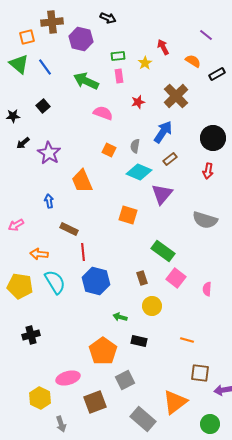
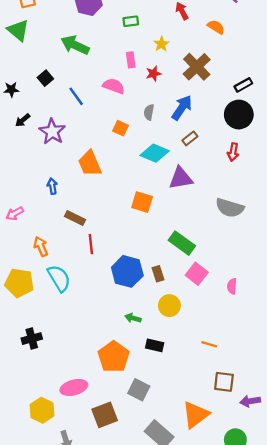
yellow star: (145, 63) -> (161, 44), moved
blue line: (45, 67) -> (76, 96), moved
black rectangle: (217, 74) -> (243, 85), moved
pink rectangle: (119, 76) -> (131, 60), moved
green arrow: (86, 81) -> (75, 45), moved
gray semicircle: (135, 146) -> (149, 112), moved
purple triangle: (162, 194) -> (181, 178), turned 40
orange arrow: (39, 254) -> (41, 246), turned 60
blue hexagon: (96, 281) -> (127, 271), moved
gray square: (125, 380) -> (139, 390), turned -36

